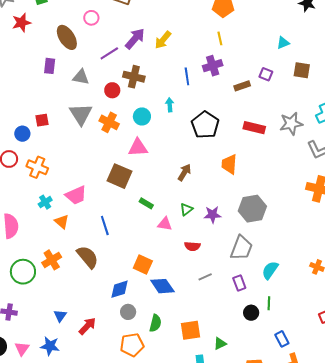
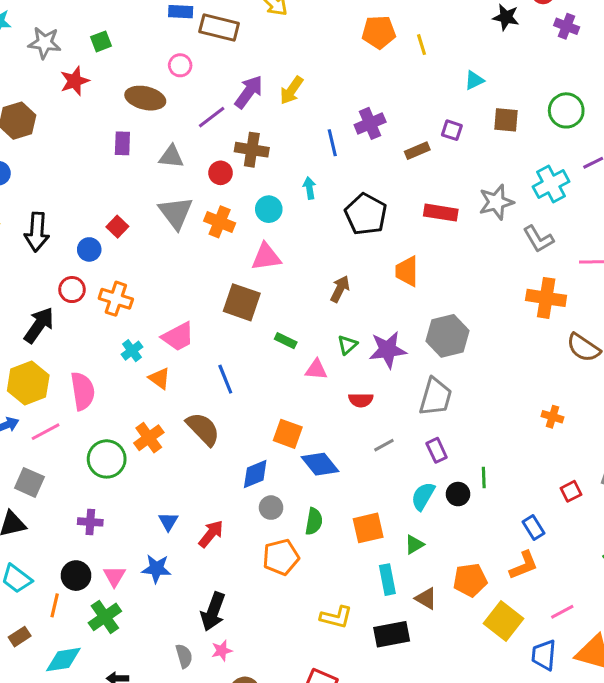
brown ellipse: (67, 37) -> (145, 98), turned -40
yellow line: (220, 38) -> (421, 45), moved
red square: (42, 120) -> (117, 227), turned -32
purple star: (213, 215) -> (388, 350), size x1.4
cyan semicircle: (270, 270) -> (423, 496), moved
blue rectangle: (282, 339) -> (533, 527), moved

